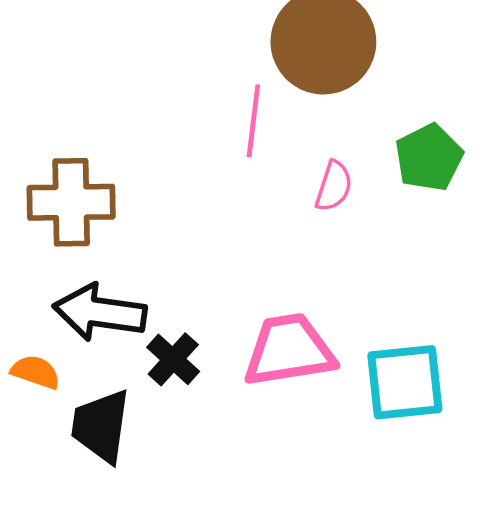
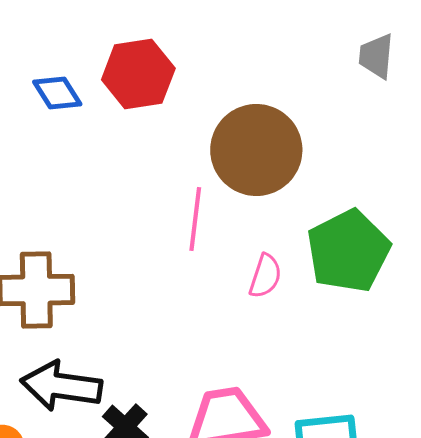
green pentagon: (429, 158) -> (348, 251), size x1.4

